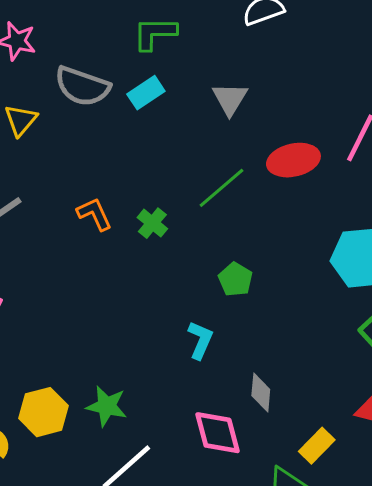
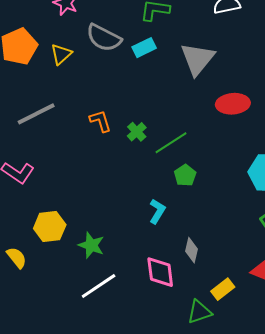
gray triangle: (230, 99) -> (197, 59), size x1.5
green line: (222, 188) -> (171, 143), moved
yellow hexagon: (43, 412) -> (50, 227), moved

